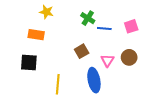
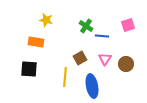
pink square: (131, 26) -> (128, 25), moved
pink triangle: (107, 60) -> (105, 59), moved
yellow line: (58, 84) -> (65, 77), moved

